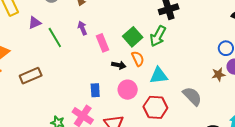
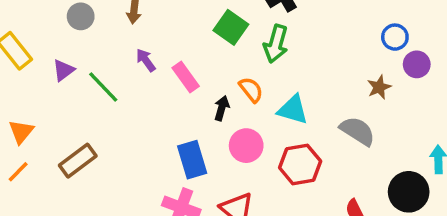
green square: (133, 37) -> (231, 27), moved
black arrow: (119, 65) -> (222, 108), turned -72
brown star: (218, 74) -> (379, 87), moved
cyan triangle: (159, 76) -> (293, 110), turned 36
blue rectangle: (95, 90) -> (192, 160), size x1.5

